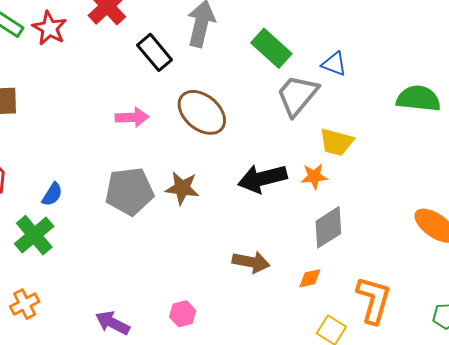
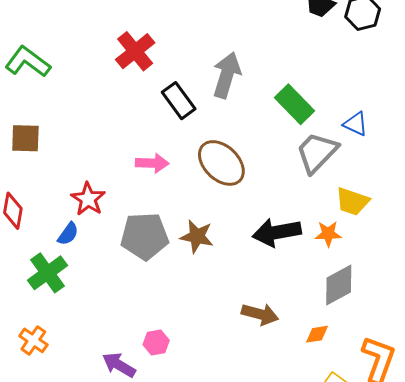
red star: (49, 28) -> (88, 199), moved
orange cross: (25, 304) -> (33, 340), turned -32
pink hexagon: (183, 314) -> (156, 342), moved

